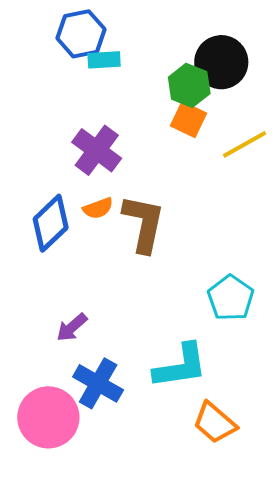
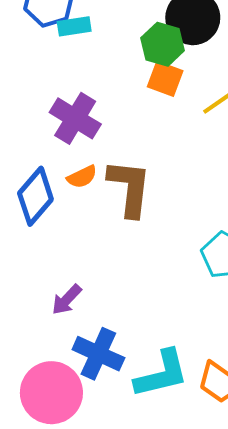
cyan L-shape: (180, 366) -> (161, 374), moved

